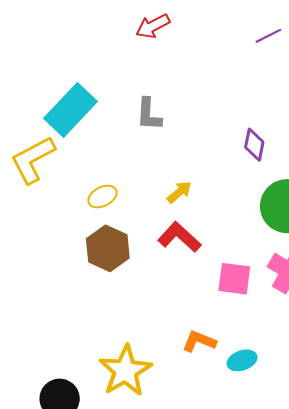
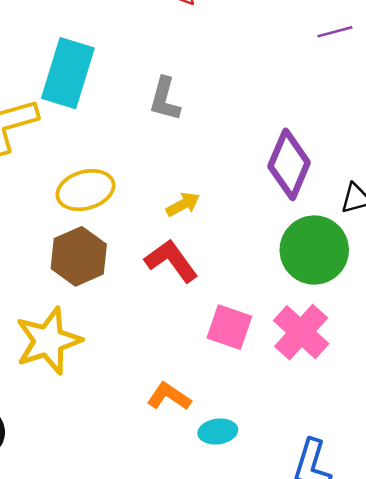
cyan rectangle: (71, 110) -> (68, 73), turned -38
purple diamond: (254, 145) -> (289, 164), size x1.6
yellow ellipse: (102, 197) -> (85, 190), size x1.5
yellow star: (125, 371) -> (48, 341), moved

